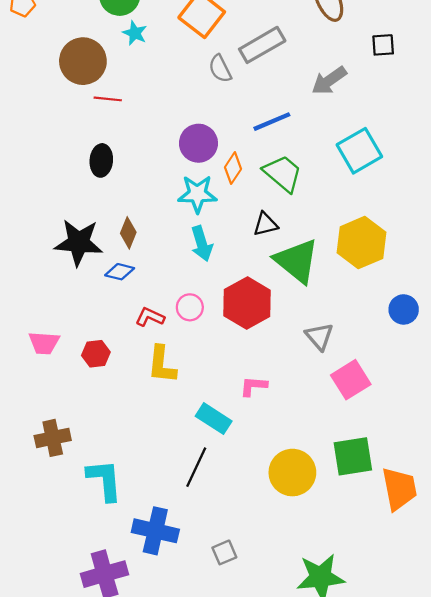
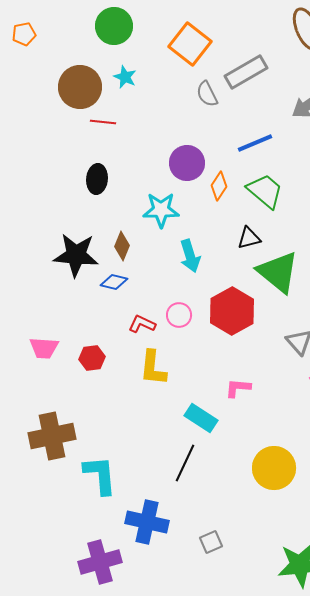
cyan star: (135, 33) -> (125, 77), moved
cyan star: (197, 194) -> (161, 210), moved
brown cross: (53, 438) -> (52, 436), size x1.4

